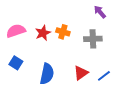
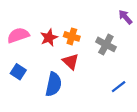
purple arrow: (100, 12) -> (125, 17), moved
gray cross: (93, 39) -> (106, 44), turned 30
red triangle: (81, 73) -> (71, 62), moved, turned -42

